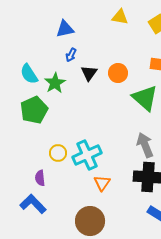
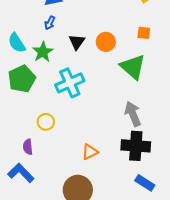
blue arrow: (71, 55) -> (50, 23), moved
cyan cross: (87, 155) -> (70, 83), moved
orange triangle: (102, 183) -> (90, 152), turned 30

